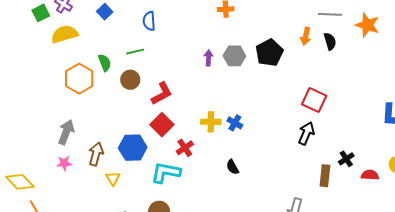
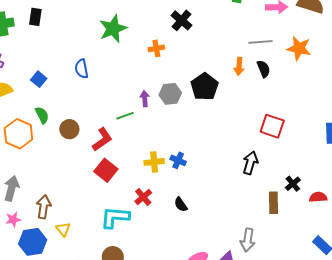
blue square: (105, 12) -> (39, 79), moved
green line: (135, 52) -> (125, 116), moved
red square: (314, 100) -> (272, 126), moved
blue hexagon: (133, 148) -> (33, 242), moved
red cross: (185, 148) -> (143, 197), moved

